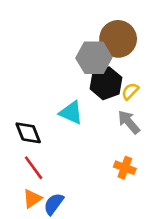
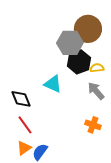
yellow semicircle: (130, 91) -> (97, 68), turned 40

